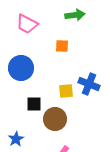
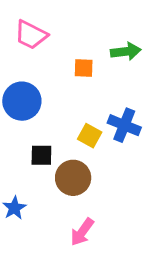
green arrow: (75, 15) -> (126, 51), moved
yellow square: (66, 91) -> (90, 136), turned 35

